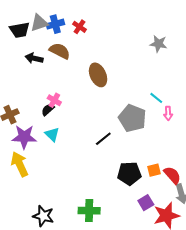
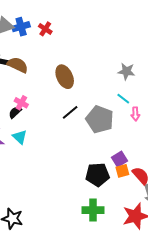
gray star: (158, 44) -> (126, 71), moved
brown semicircle: (60, 51) -> (18, 65), moved
black line: (103, 139) -> (70, 112), moved
purple square: (146, 203) -> (120, 159), moved
green cross: (89, 211) -> (93, 210), moved

